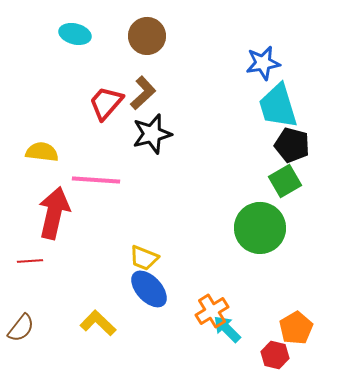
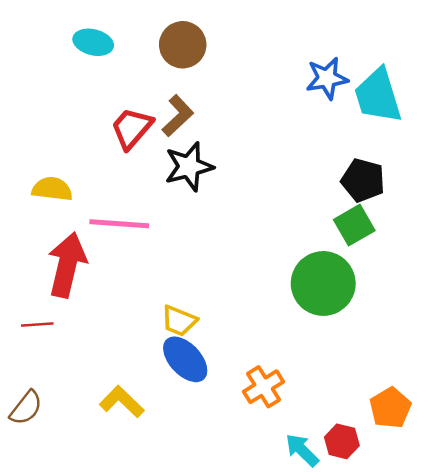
cyan trapezoid: (278, 106) -> (378, 96), moved
orange pentagon: (296, 328) -> (390, 408), moved
cyan arrow: (227, 329) -> (302, 450), moved

